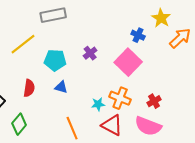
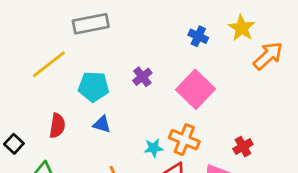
blue cross: (138, 35) -> (198, 36), moved
red cross: (154, 101) -> (243, 147), moved

